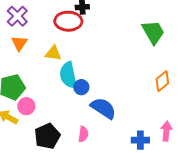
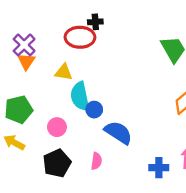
purple cross: (17, 16) -> (24, 45), moved
pink circle: (26, 106) -> (57, 127), moved

